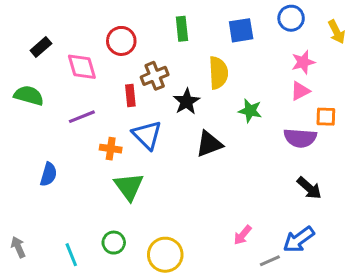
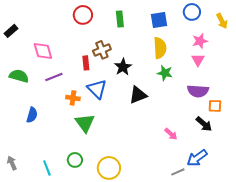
red circle: (121, 41) -> (83, 15), moved
black rectangle: (41, 47) -> (11, 31), moved
pink diamond: (82, 67) -> (43, 51), moved
yellow semicircle: (218, 73) -> (160, 48), moved
pink triangle: (300, 91) -> (198, 60), turned -32
green semicircle: (29, 96) -> (19, 76), moved
orange square: (326, 117) -> (215, 106), moved
pink arrow: (243, 235) -> (171, 134), moved, turned -88

